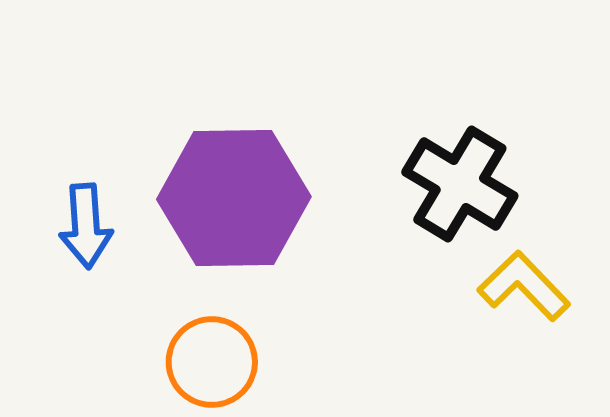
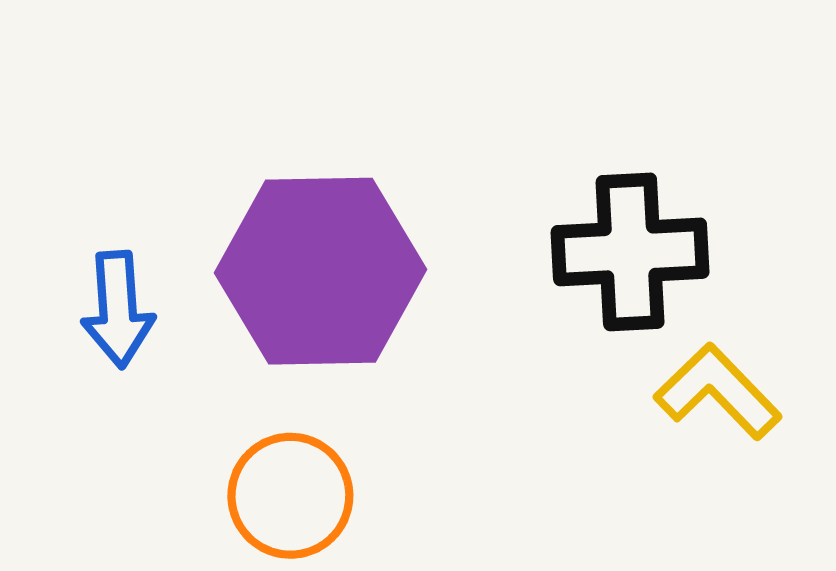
black cross: (460, 184) -> (630, 252), turned -34

